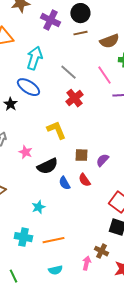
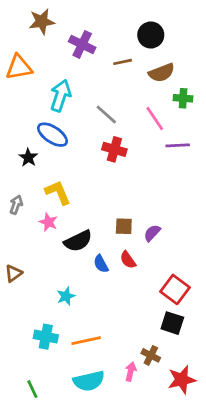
black circle: (80, 13) -> (151, 35), moved
red cross: (74, 98) -> (114, 149), turned -36
yellow L-shape: (56, 130) -> (58, 193), moved
cyan semicircle: (55, 270) -> (89, 381), size x1.6

